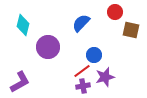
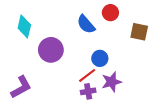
red circle: (115, 12) -> (110, 13), moved
blue semicircle: (81, 23) -> (86, 24), turned -84

